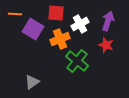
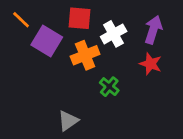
orange line: (15, 14) -> (21, 20), turned 40
green cross: (77, 61) -> (109, 87), size x0.6
gray triangle: (32, 82) -> (68, 121), moved

